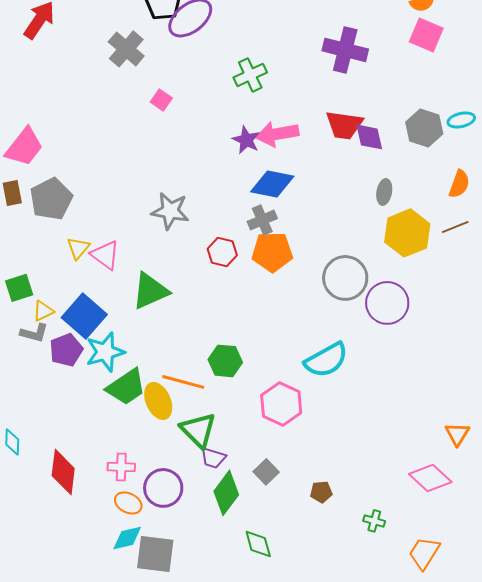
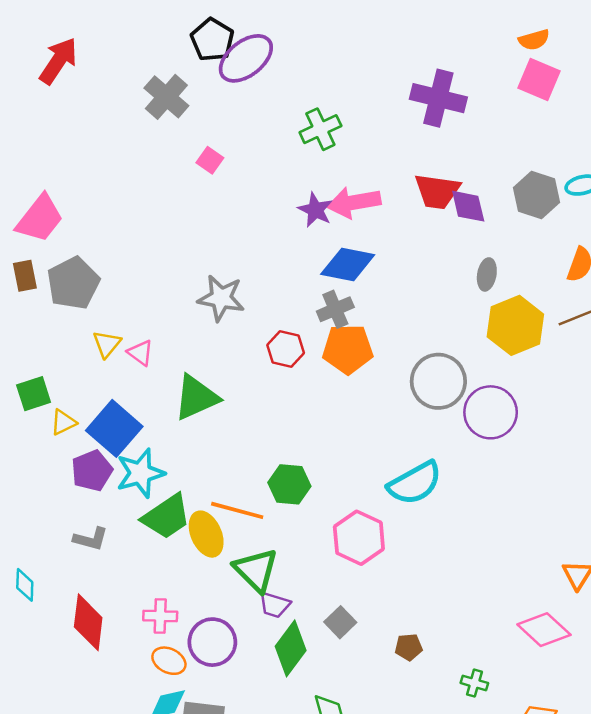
pink triangle: (105, 255) -> (140, 353), size x0.7
gray L-shape: (34, 333) -> (91, 539), moved

